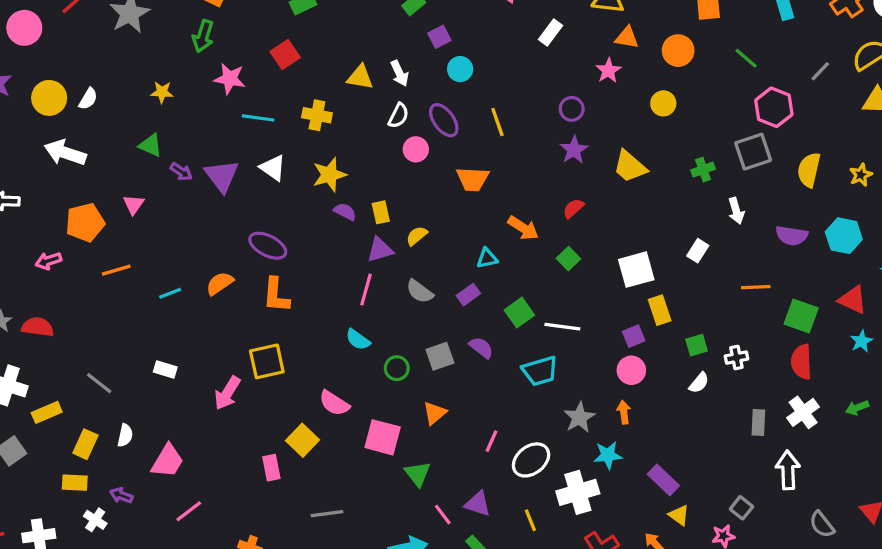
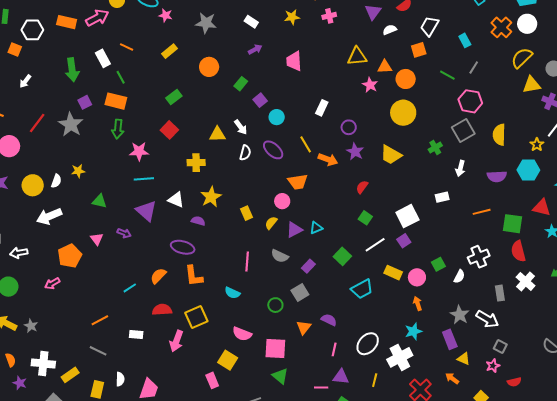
white rectangle: (551, 33) -> (322, 108), moved
orange triangle: (627, 37) -> (385, 67), moved
pink star: (608, 71) -> (370, 85), moved
gray line: (820, 71) -> (474, 68), moved
yellow star: (162, 92) -> (78, 171), moved
yellow circle: (663, 103) -> (403, 113), size x1.6
cyan line: (258, 118) -> (144, 179), moved
pink circle: (416, 149) -> (282, 201), moved
white arrow: (65, 153) -> (49, 216), turned -30
purple arrow: (181, 172) -> (124, 233), moved
yellow star: (861, 175) -> (537, 145), moved
white arrow: (736, 211) -> (460, 168), turned 42
purple semicircle: (345, 212) -> (198, 221), moved
orange arrow: (523, 228) -> (328, 159), moved
purple triangle: (380, 250) -> (294, 230), moved
white rectangle: (698, 251) -> (442, 197), turned 56
orange line: (116, 270) -> (100, 320), moved
purple rectangle: (468, 295) -> (308, 266), moved
yellow rectangle: (660, 310) -> (393, 273), moved, turned -36
red semicircle: (38, 327) -> (162, 310), moved
white line: (562, 327) -> (375, 245), moved, turned -30
purple square: (634, 336) -> (404, 241), moved
cyan semicircle: (358, 340) -> (232, 293), moved
green square: (697, 345) -> (438, 264), moved
purple semicircle: (481, 348) -> (329, 320), moved
white cross: (736, 358) -> (479, 257), size x1.5
gray star: (579, 417) -> (460, 315), moved
pink line: (491, 441) -> (334, 349), moved
white arrow: (788, 470) -> (487, 319), moved, turned 135
green triangle: (418, 474) -> (280, 376), moved
purple rectangle: (663, 480) -> (450, 339), turned 36
pink line: (443, 515) -> (321, 388), turned -40
yellow line: (530, 520) -> (375, 380), turned 48

